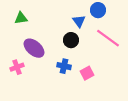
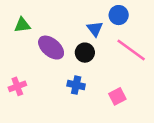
purple ellipse: (34, 48) -> (51, 48), moved
pink square: (87, 73) -> (117, 96), moved

